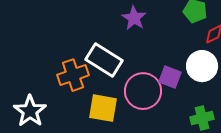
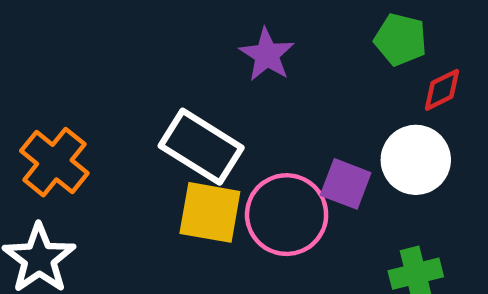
orange cross: (73, 75) -> (54, 162), moved, turned -32
yellow square: (103, 108) -> (210, 212), moved

